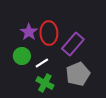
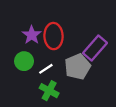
purple rectangle: (73, 44) -> (95, 48), moved
gray pentagon: (78, 74) -> (78, 67), moved

